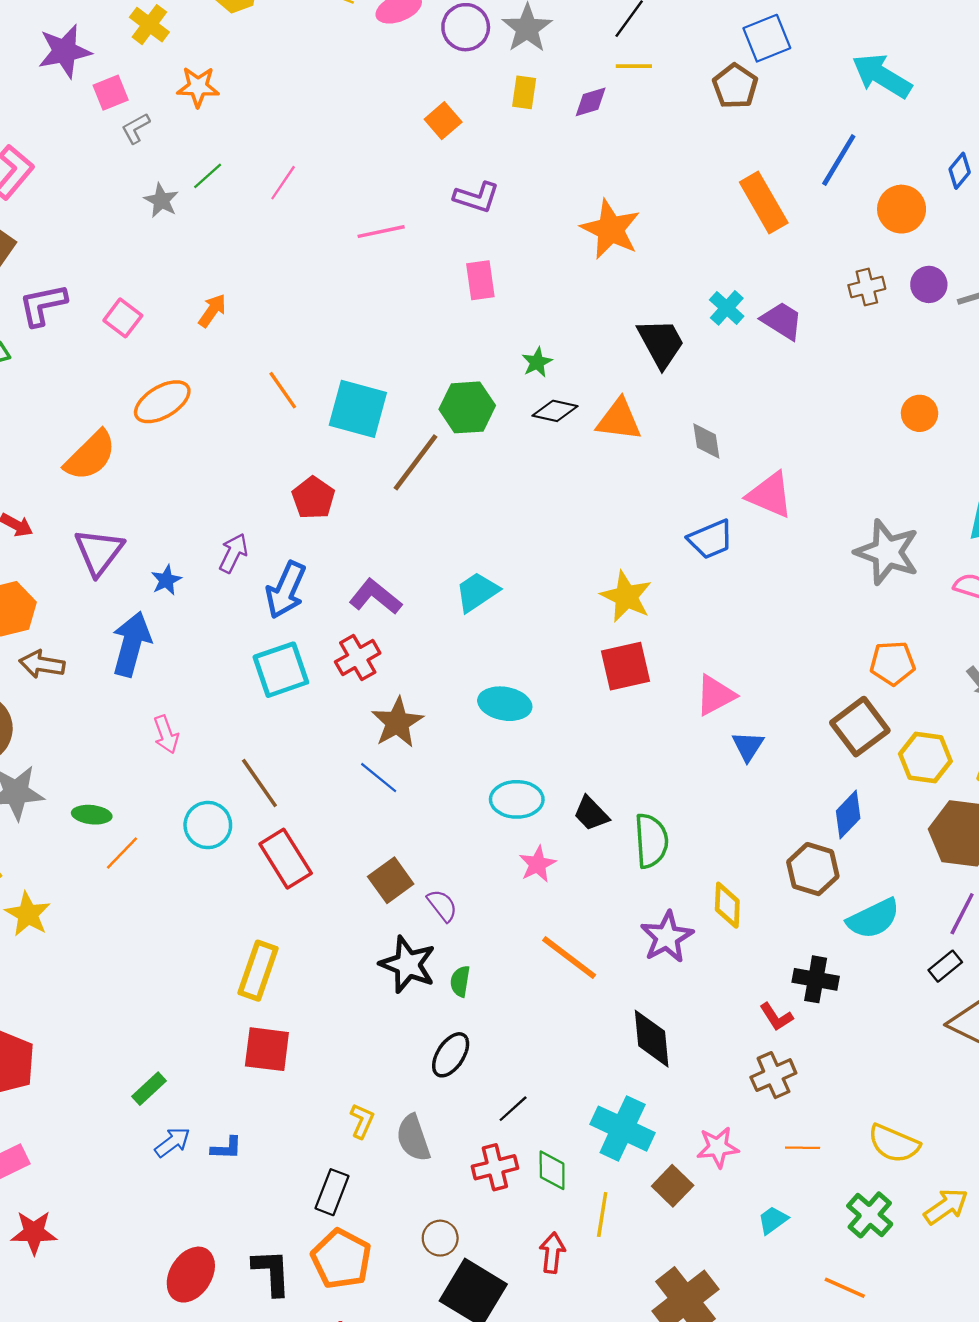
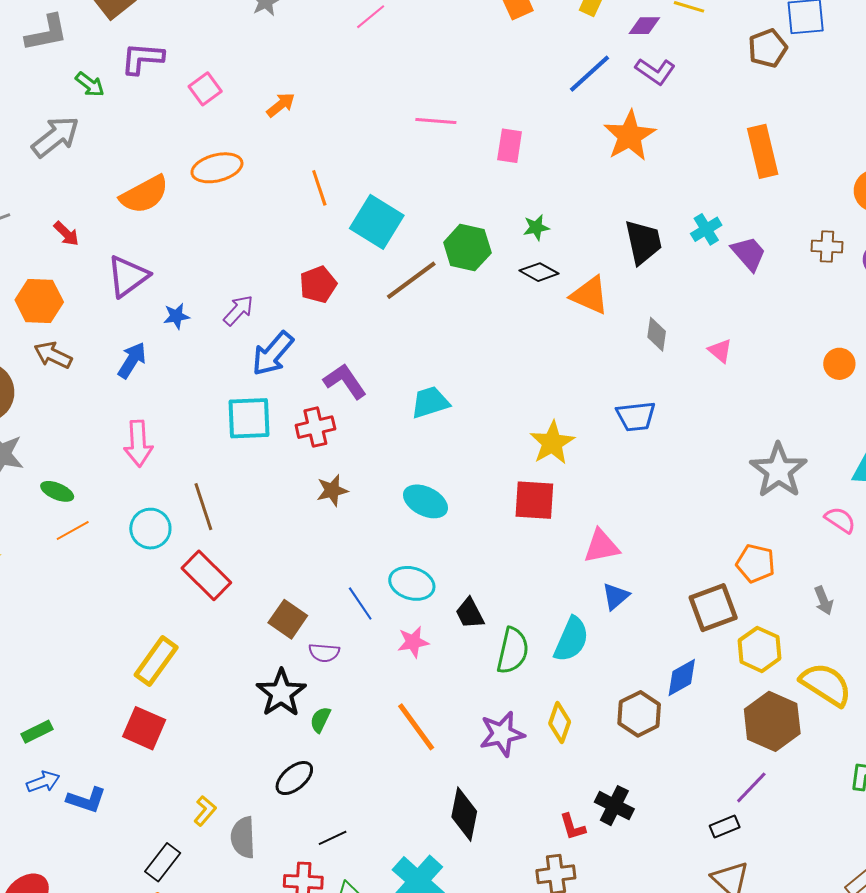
blue line: (839, 160) -> (590, 74), moved
purple L-shape: (476, 197) -> (655, 71), moved
pink line: (381, 232) -> (436, 121), moved
pink triangle: (770, 495) -> (720, 351), moved, size x0.6
blue arrow: (131, 644) -> (132, 360), size x0.7
brown star: (397, 722) -> (332, 490), size x0.7
pink arrow: (166, 735) -> (138, 444), size x1.4
blue line: (379, 778) -> (360, 604), moved
red rectangle: (286, 859) -> (206, 575), turned -30
brown square: (391, 880) -> (288, 619), turned -36
purple semicircle: (442, 905) -> (324, 653), turned 116
cyan semicircle: (873, 919) -> (571, 639), moved, turned -57
blue L-shape: (227, 1148) -> (86, 800), size x1.4

